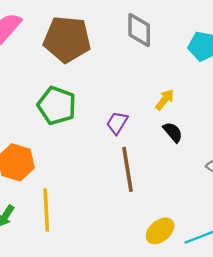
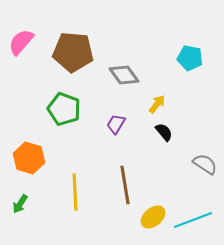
gray diamond: (139, 30) -> (124, 75), moved, turned -36
brown line: (128, 169) -> (125, 185), moved
yellow line: (46, 210) -> (75, 192), moved

